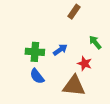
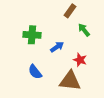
green arrow: (95, 42) -> (84, 30), moved
green cross: (35, 52) -> (32, 35), moved

